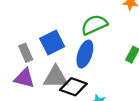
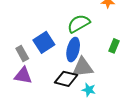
gray triangle: (56, 77) -> (83, 67), moved

